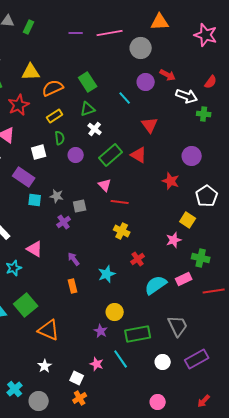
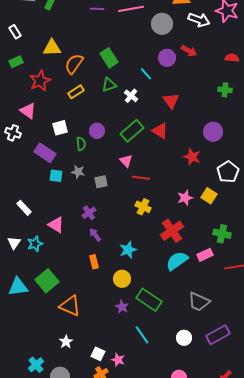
red semicircle: (211, 82) -> (232, 58), turned -120
orange semicircle: (53, 88) -> (74, 64), turned -30
white arrow: (187, 96) -> (199, 20), moved
white cross: (95, 129) -> (131, 96), moved
green semicircle: (60, 138) -> (81, 144), moved
purple cross: (64, 222) -> (89, 213), moved
pink star: (174, 240) -> (185, 198), moved
red cross: (138, 259) -> (172, 231), moved, size x1.6
yellow circle: (115, 312) -> (122, 279), moved
gray trapezoid: (178, 326) -> (199, 302), turned 140
green rectangle: (138, 334) -> (149, 300), moved, turned 45
pink star: (97, 364) -> (118, 360), moved

